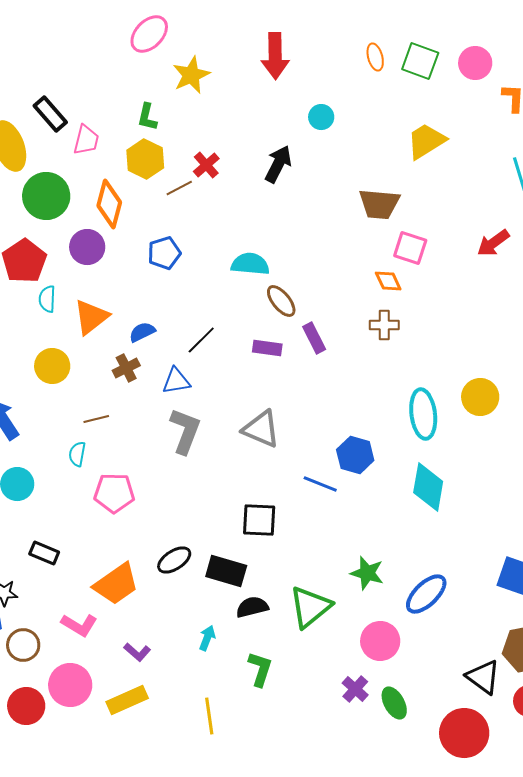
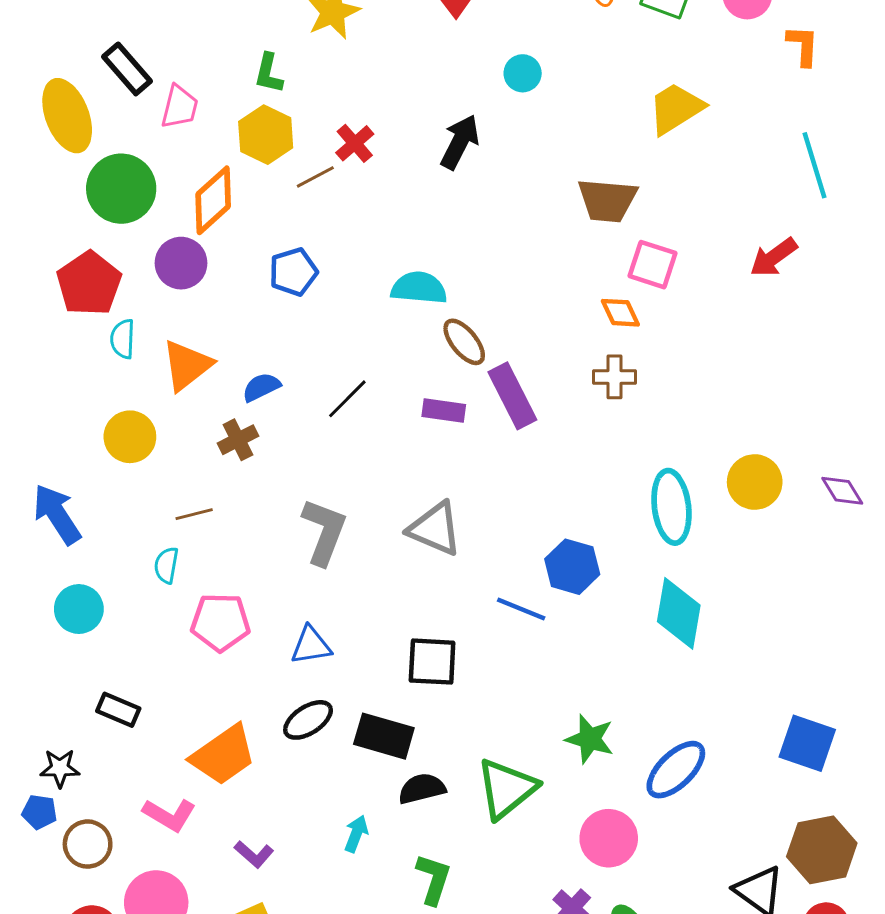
orange diamond: (109, 204) -> (213, 200), turned 33
purple rectangle: (314, 338) -> (512, 396), size x1.4
blue triangle: (176, 381) -> (311, 646), moved

